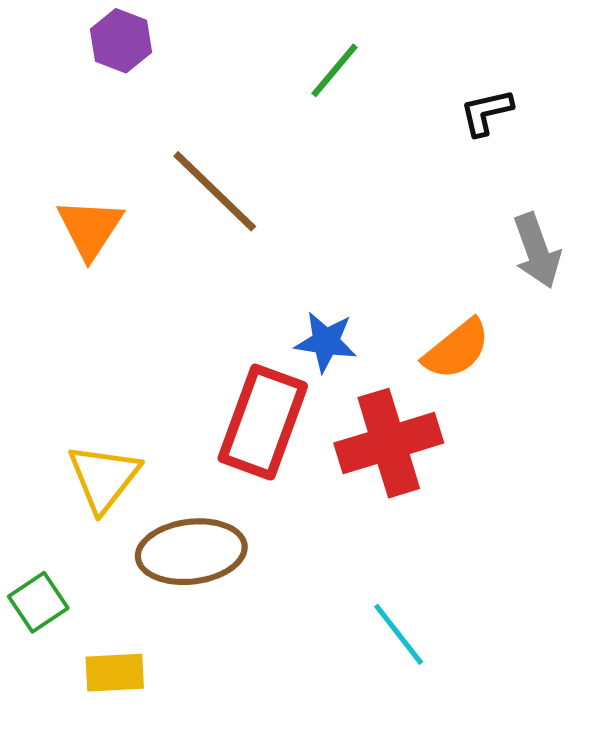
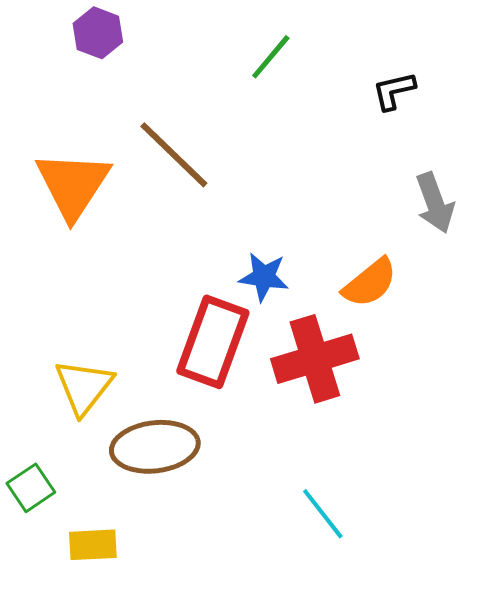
orange triangle: (90, 228) -> (73, 185), size x1.4

